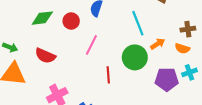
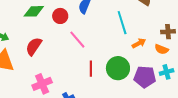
pink line: (91, 45) -> (77, 40), turned -72
red semicircle: (45, 56) -> (34, 46), turned 96
green circle: (135, 57) -> (118, 68), moved

